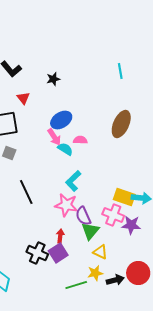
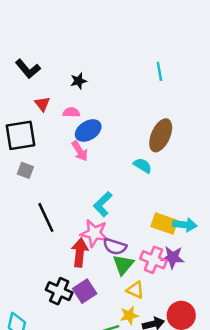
pink semicircle: (80, 140) -> (71, 112), moved
cyan semicircle: (65, 149) -> (143, 166), moved
pink cross: (113, 215) -> (153, 260), moved
purple semicircle: (83, 216) -> (115, 246), turned -48
red arrow: (60, 236) -> (80, 253), moved, size x1.6

